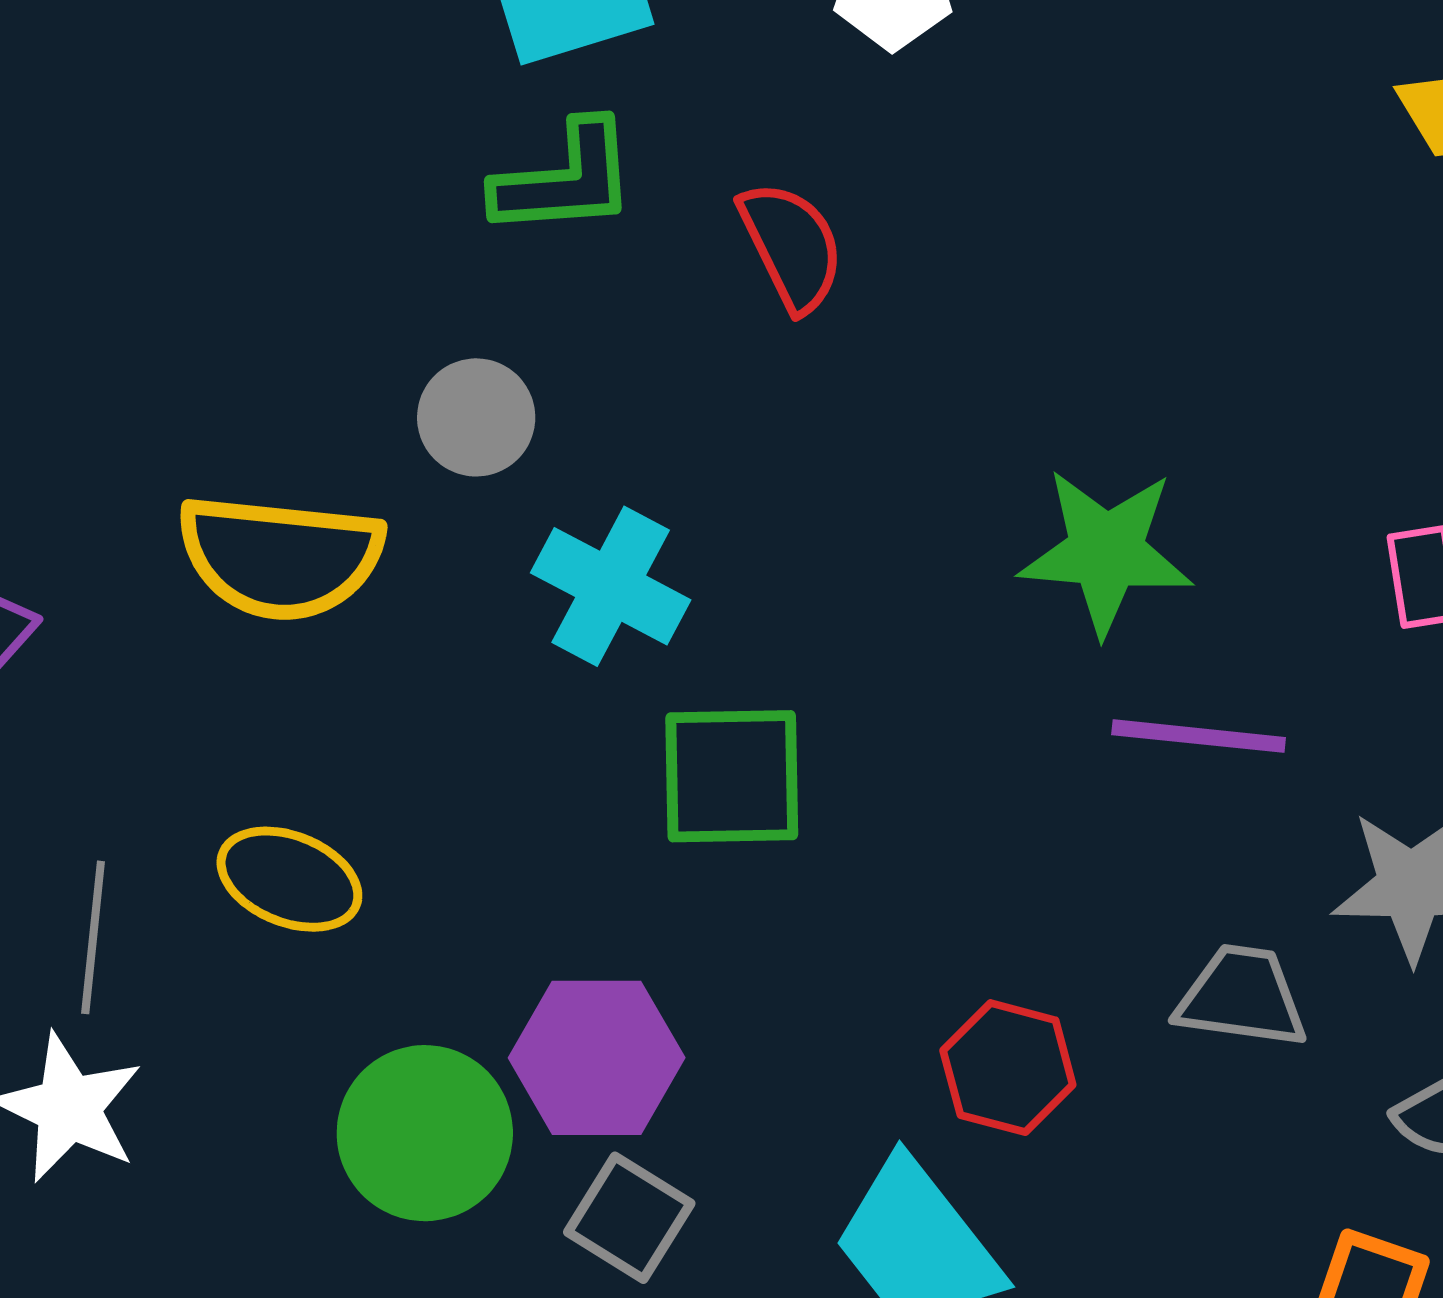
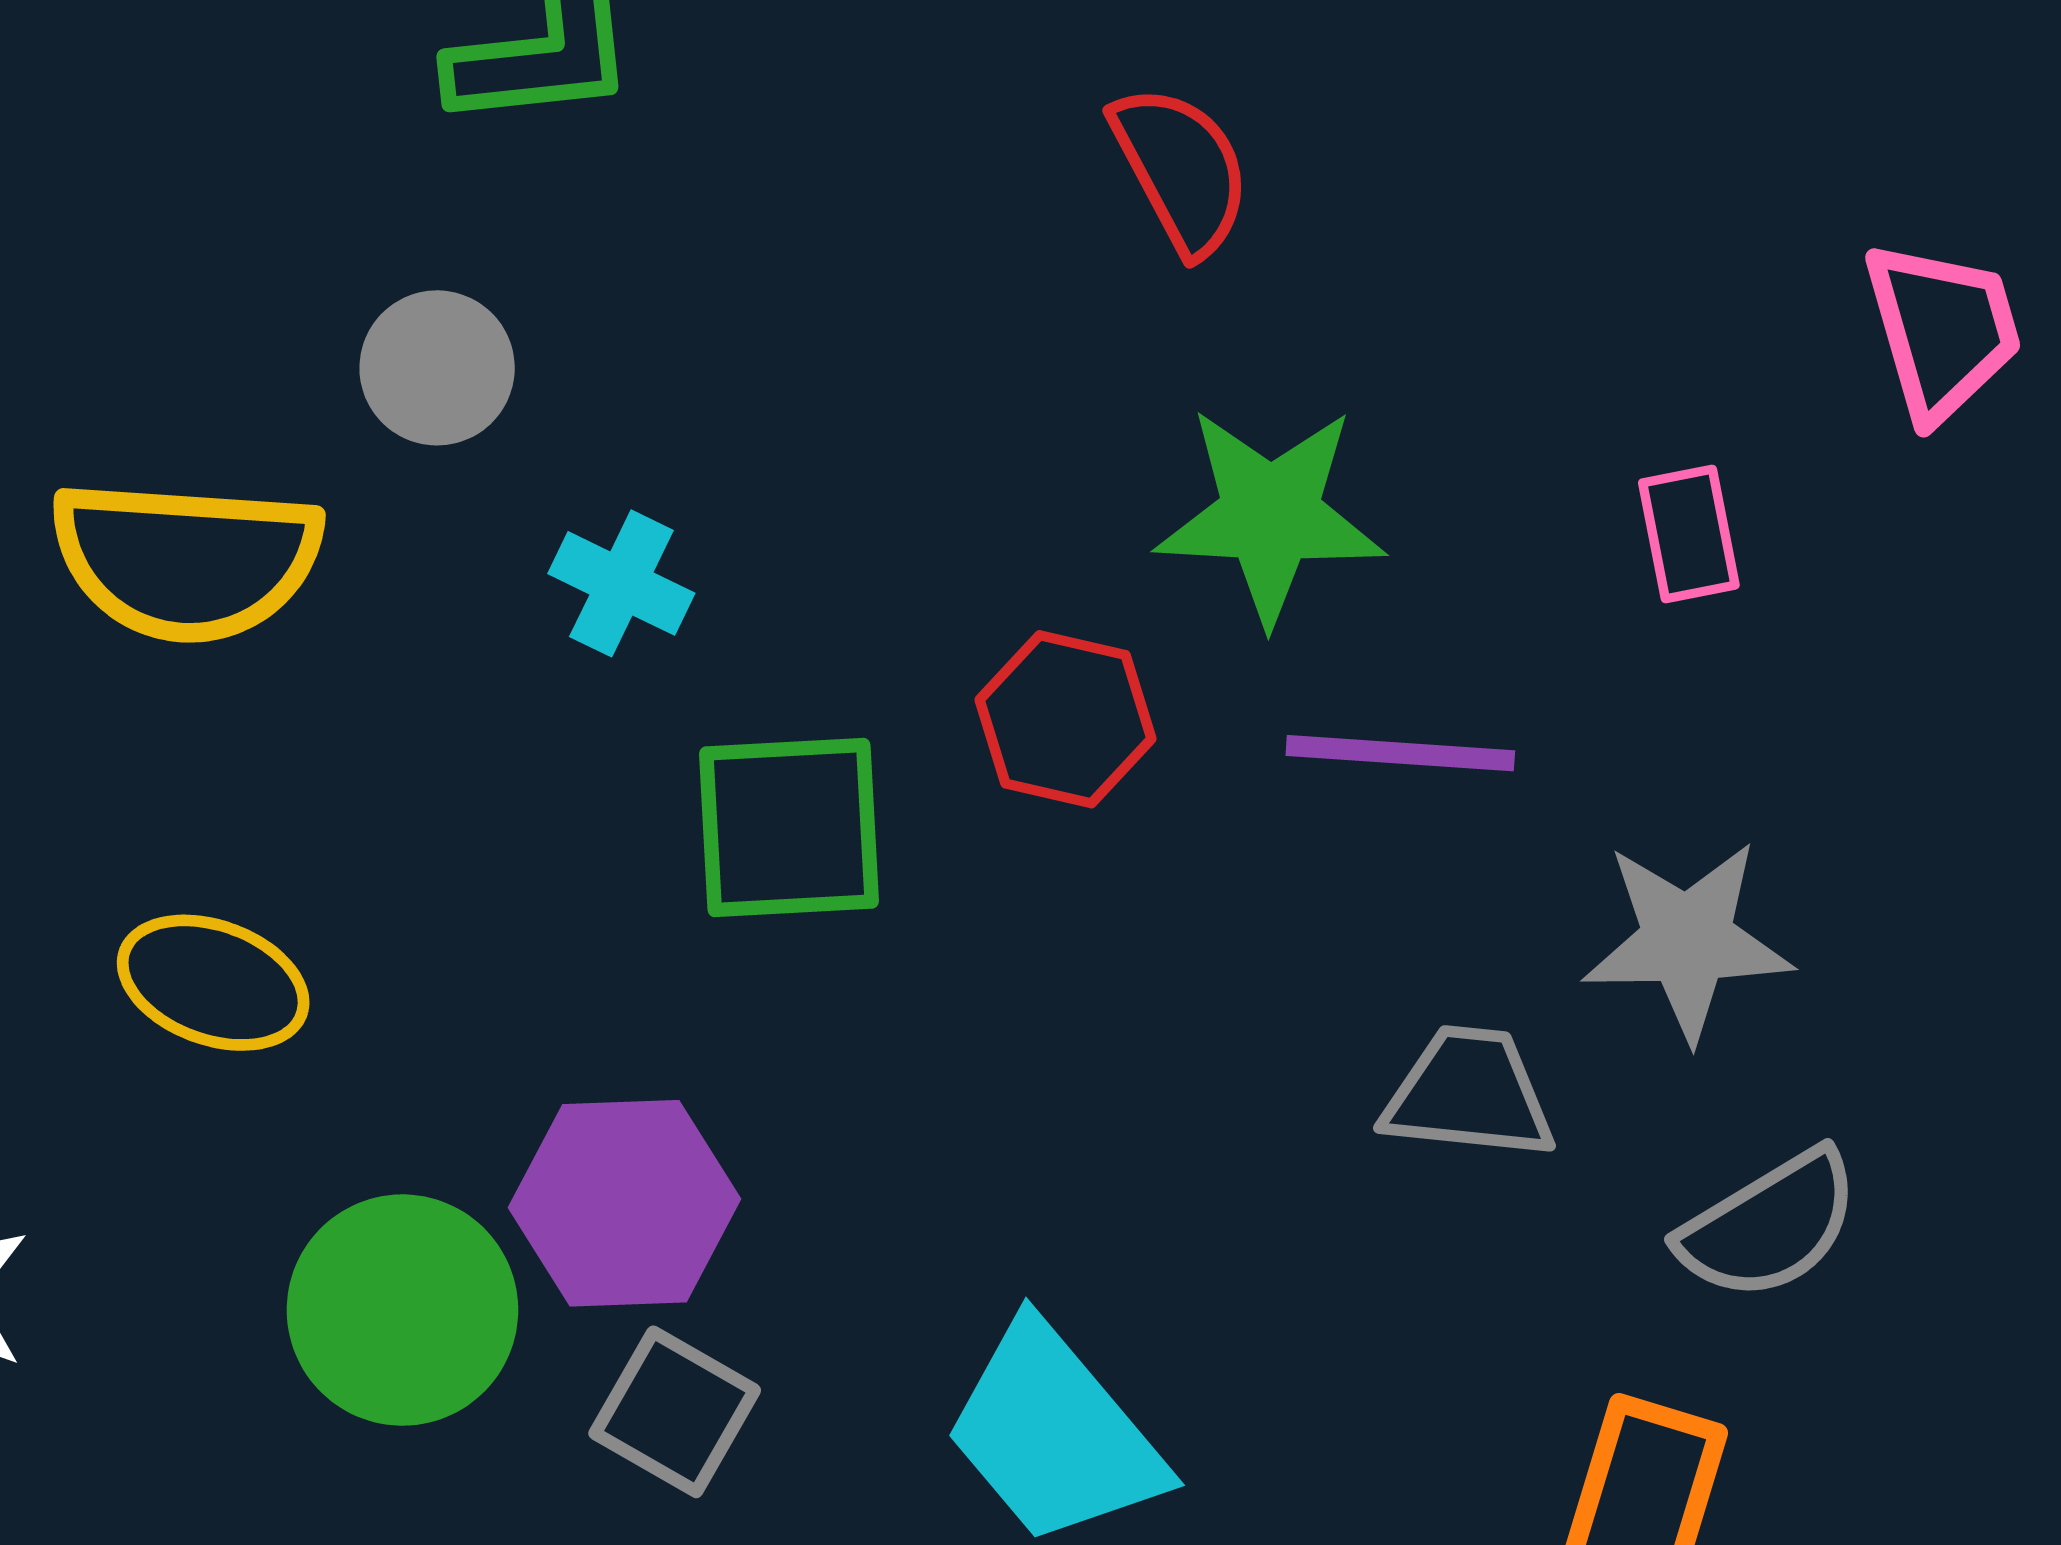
red semicircle: (791, 246) -> (1181, 169), moved
cyan cross: (611, 586) -> (621, 583), size x0.7
red hexagon: (1008, 1068) -> (1066, 719), moved

